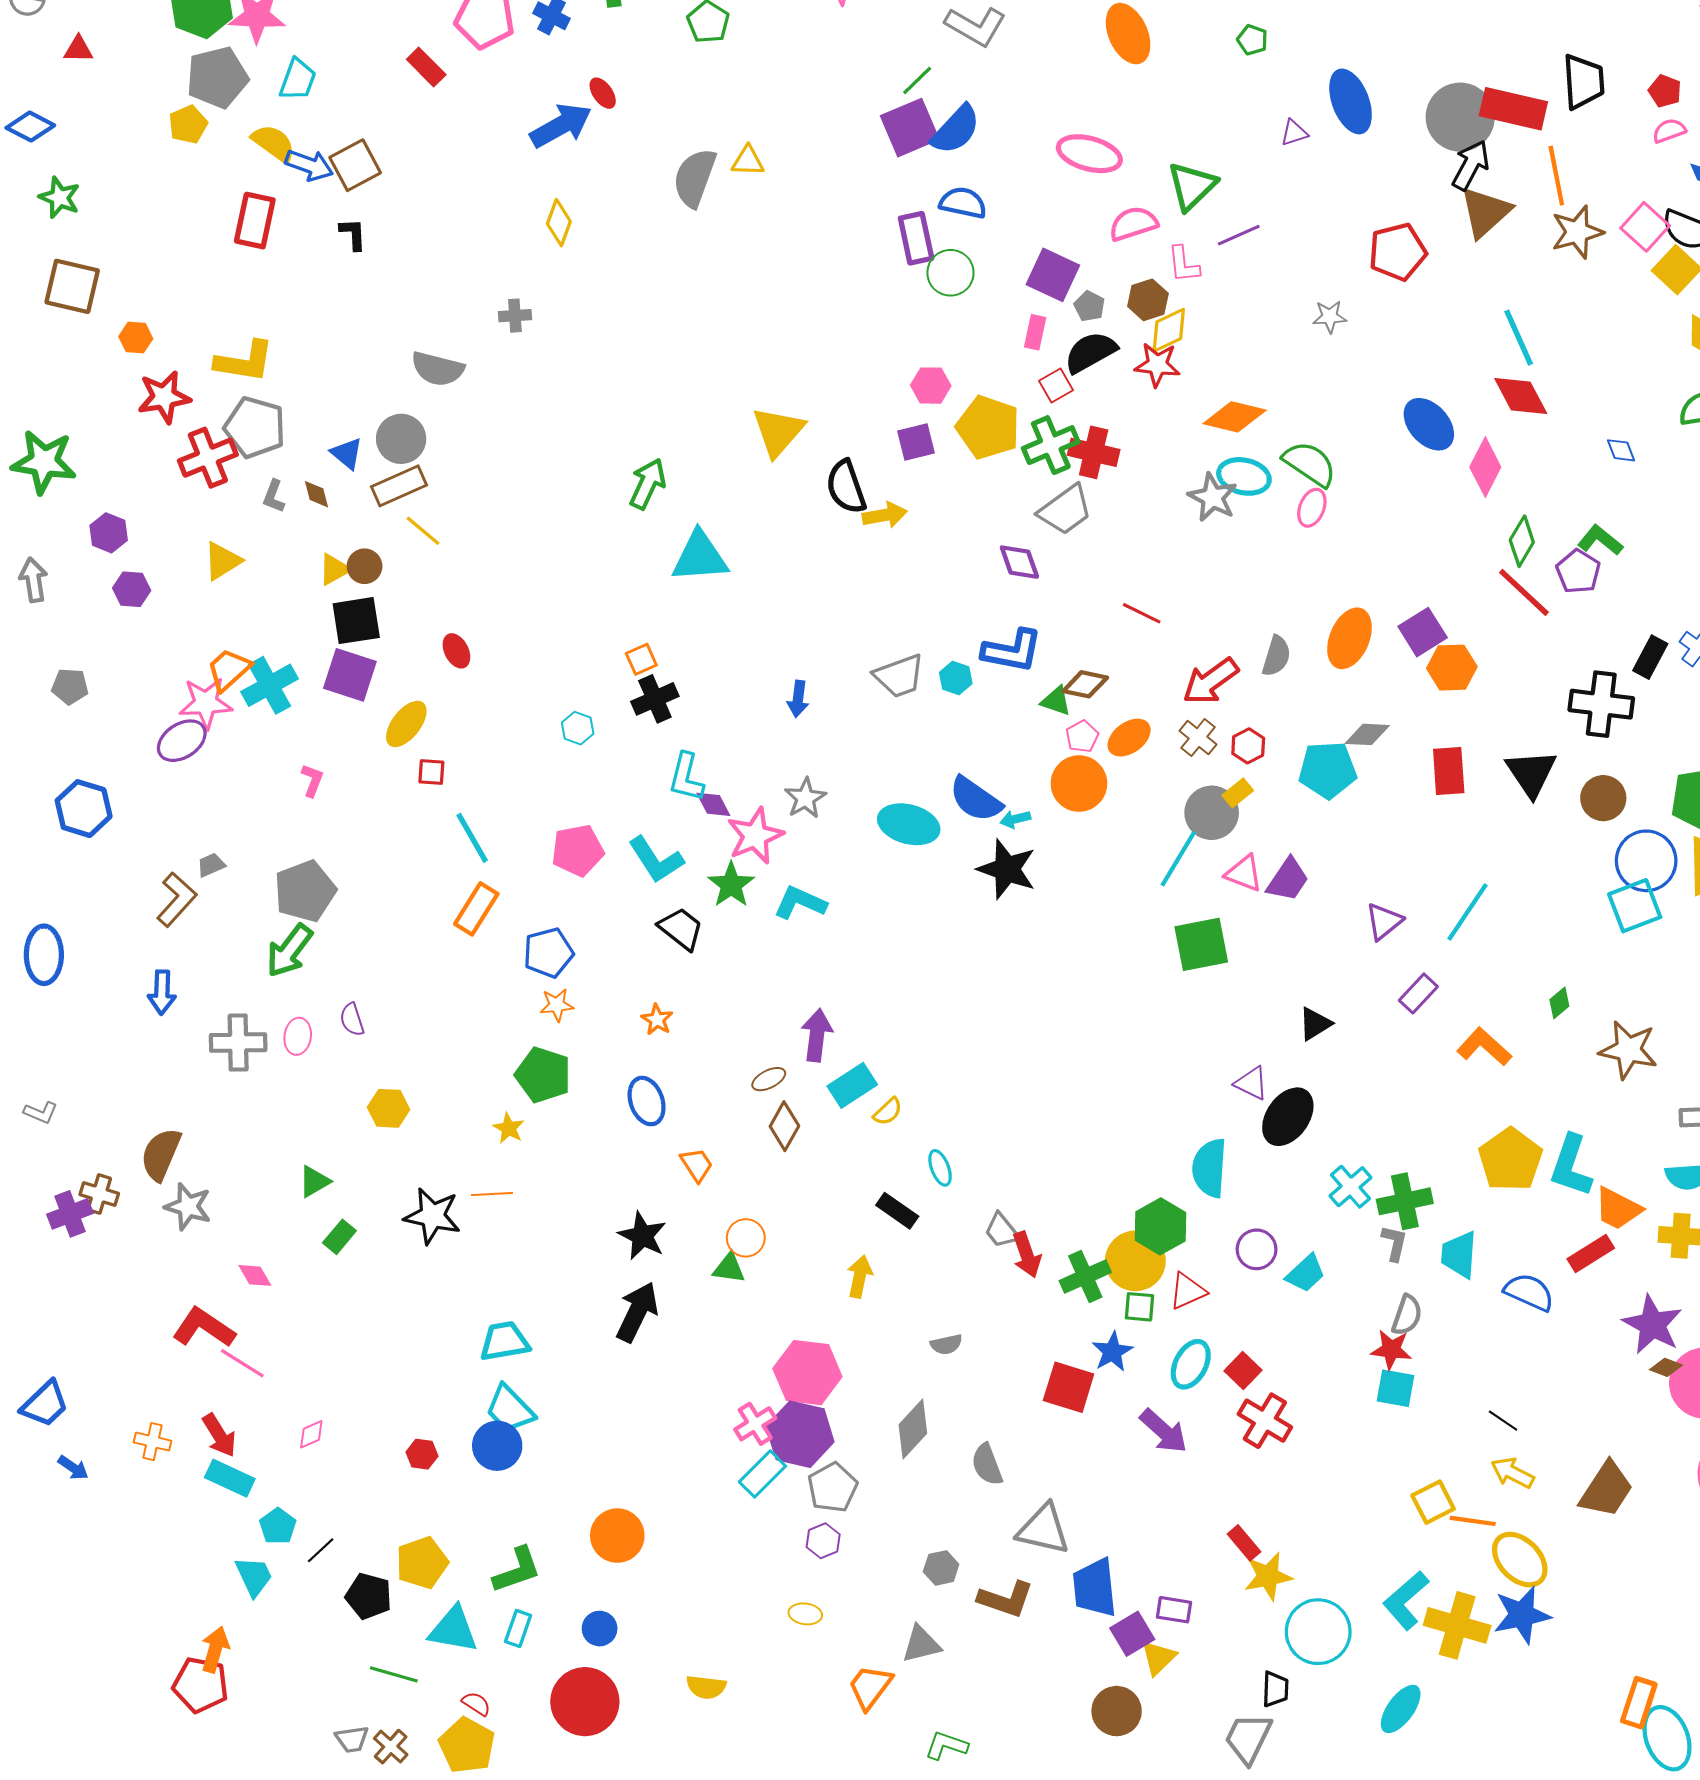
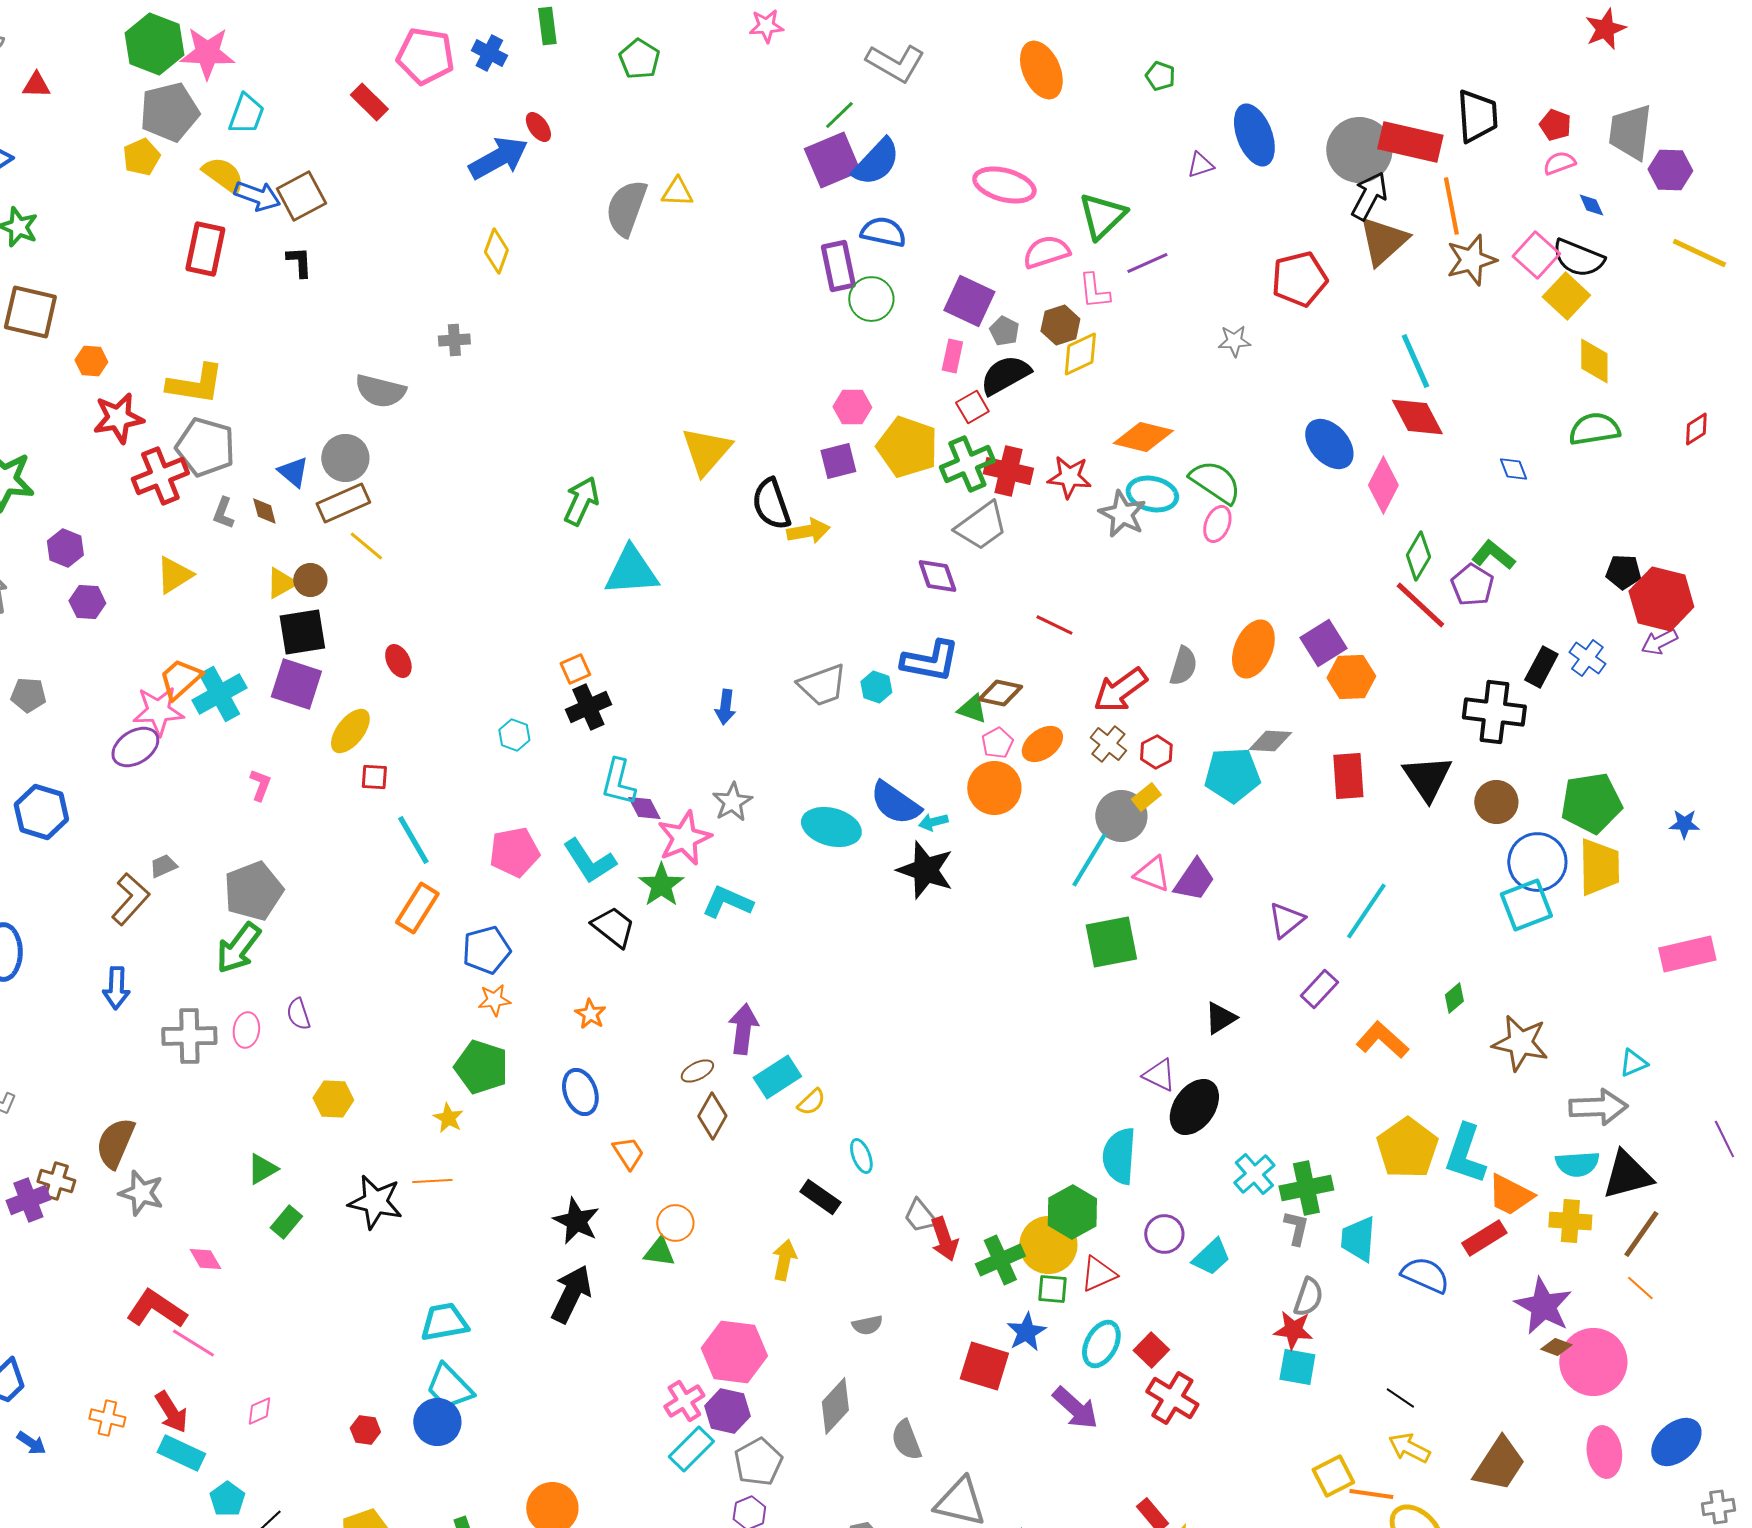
red star: (1157, 365) -> (1069, 477), moved
purple hexagon: (800, 1434) -> (727, 1411), size x0.7

